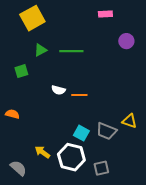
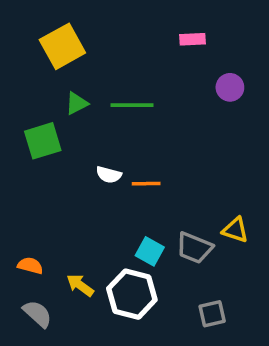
green square: (21, 71) -> (43, 141), size x1.5
orange semicircle: (12, 114) -> (30, 266), moved
gray square: (101, 168) -> (212, 314), moved

